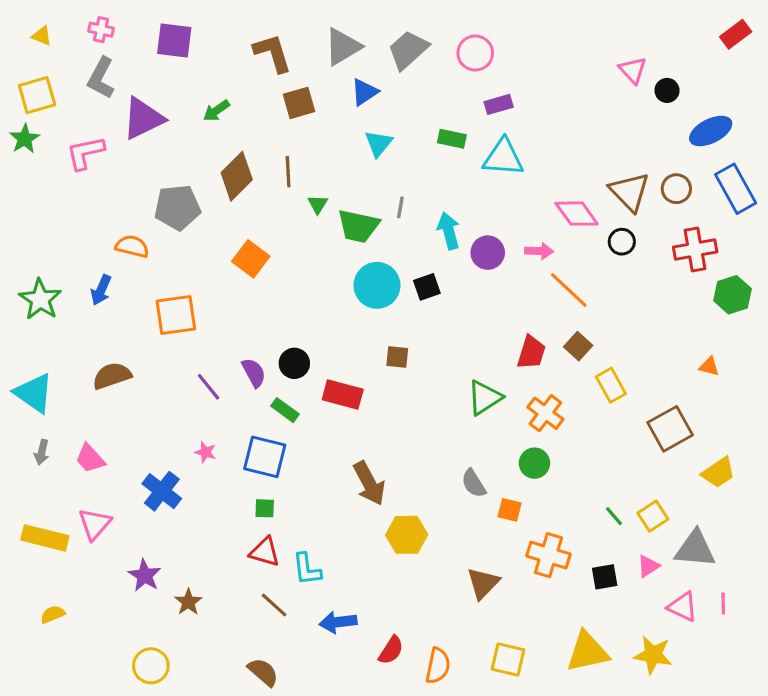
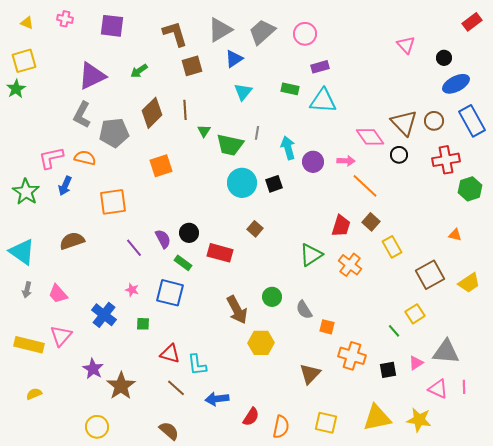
gray L-shape: (101, 78) -> (82, 115), moved
black circle: (667, 90) -> (444, 58), moved
pink L-shape: (85, 153) -> (51, 158), moved
orange square: (251, 259) -> (161, 166), turned 35
brown square: (397, 357) -> (255, 229), turned 35
green circle: (534, 463) -> (272, 297), moved
yellow trapezoid: (718, 472) -> (469, 283), moved
green square: (265, 508) -> (143, 324), moved
yellow square: (653, 516) -> (415, 314), moved
brown star: (188, 602) -> (121, 386), size x1.6

